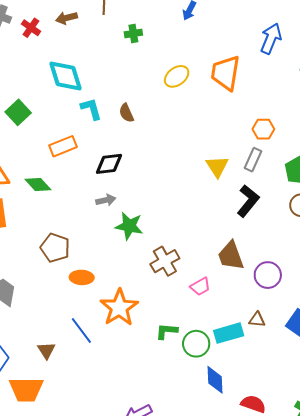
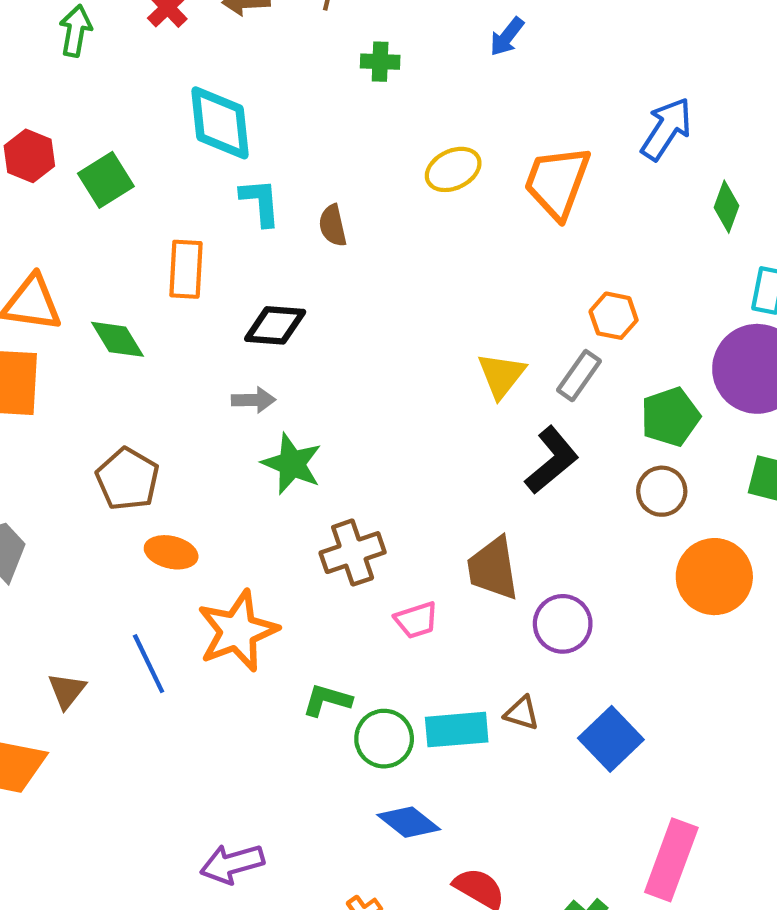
orange rectangle: (63, 146) -> (186, 269), turned -76
blue diamond: (215, 380) -> (409, 822), turned -60

